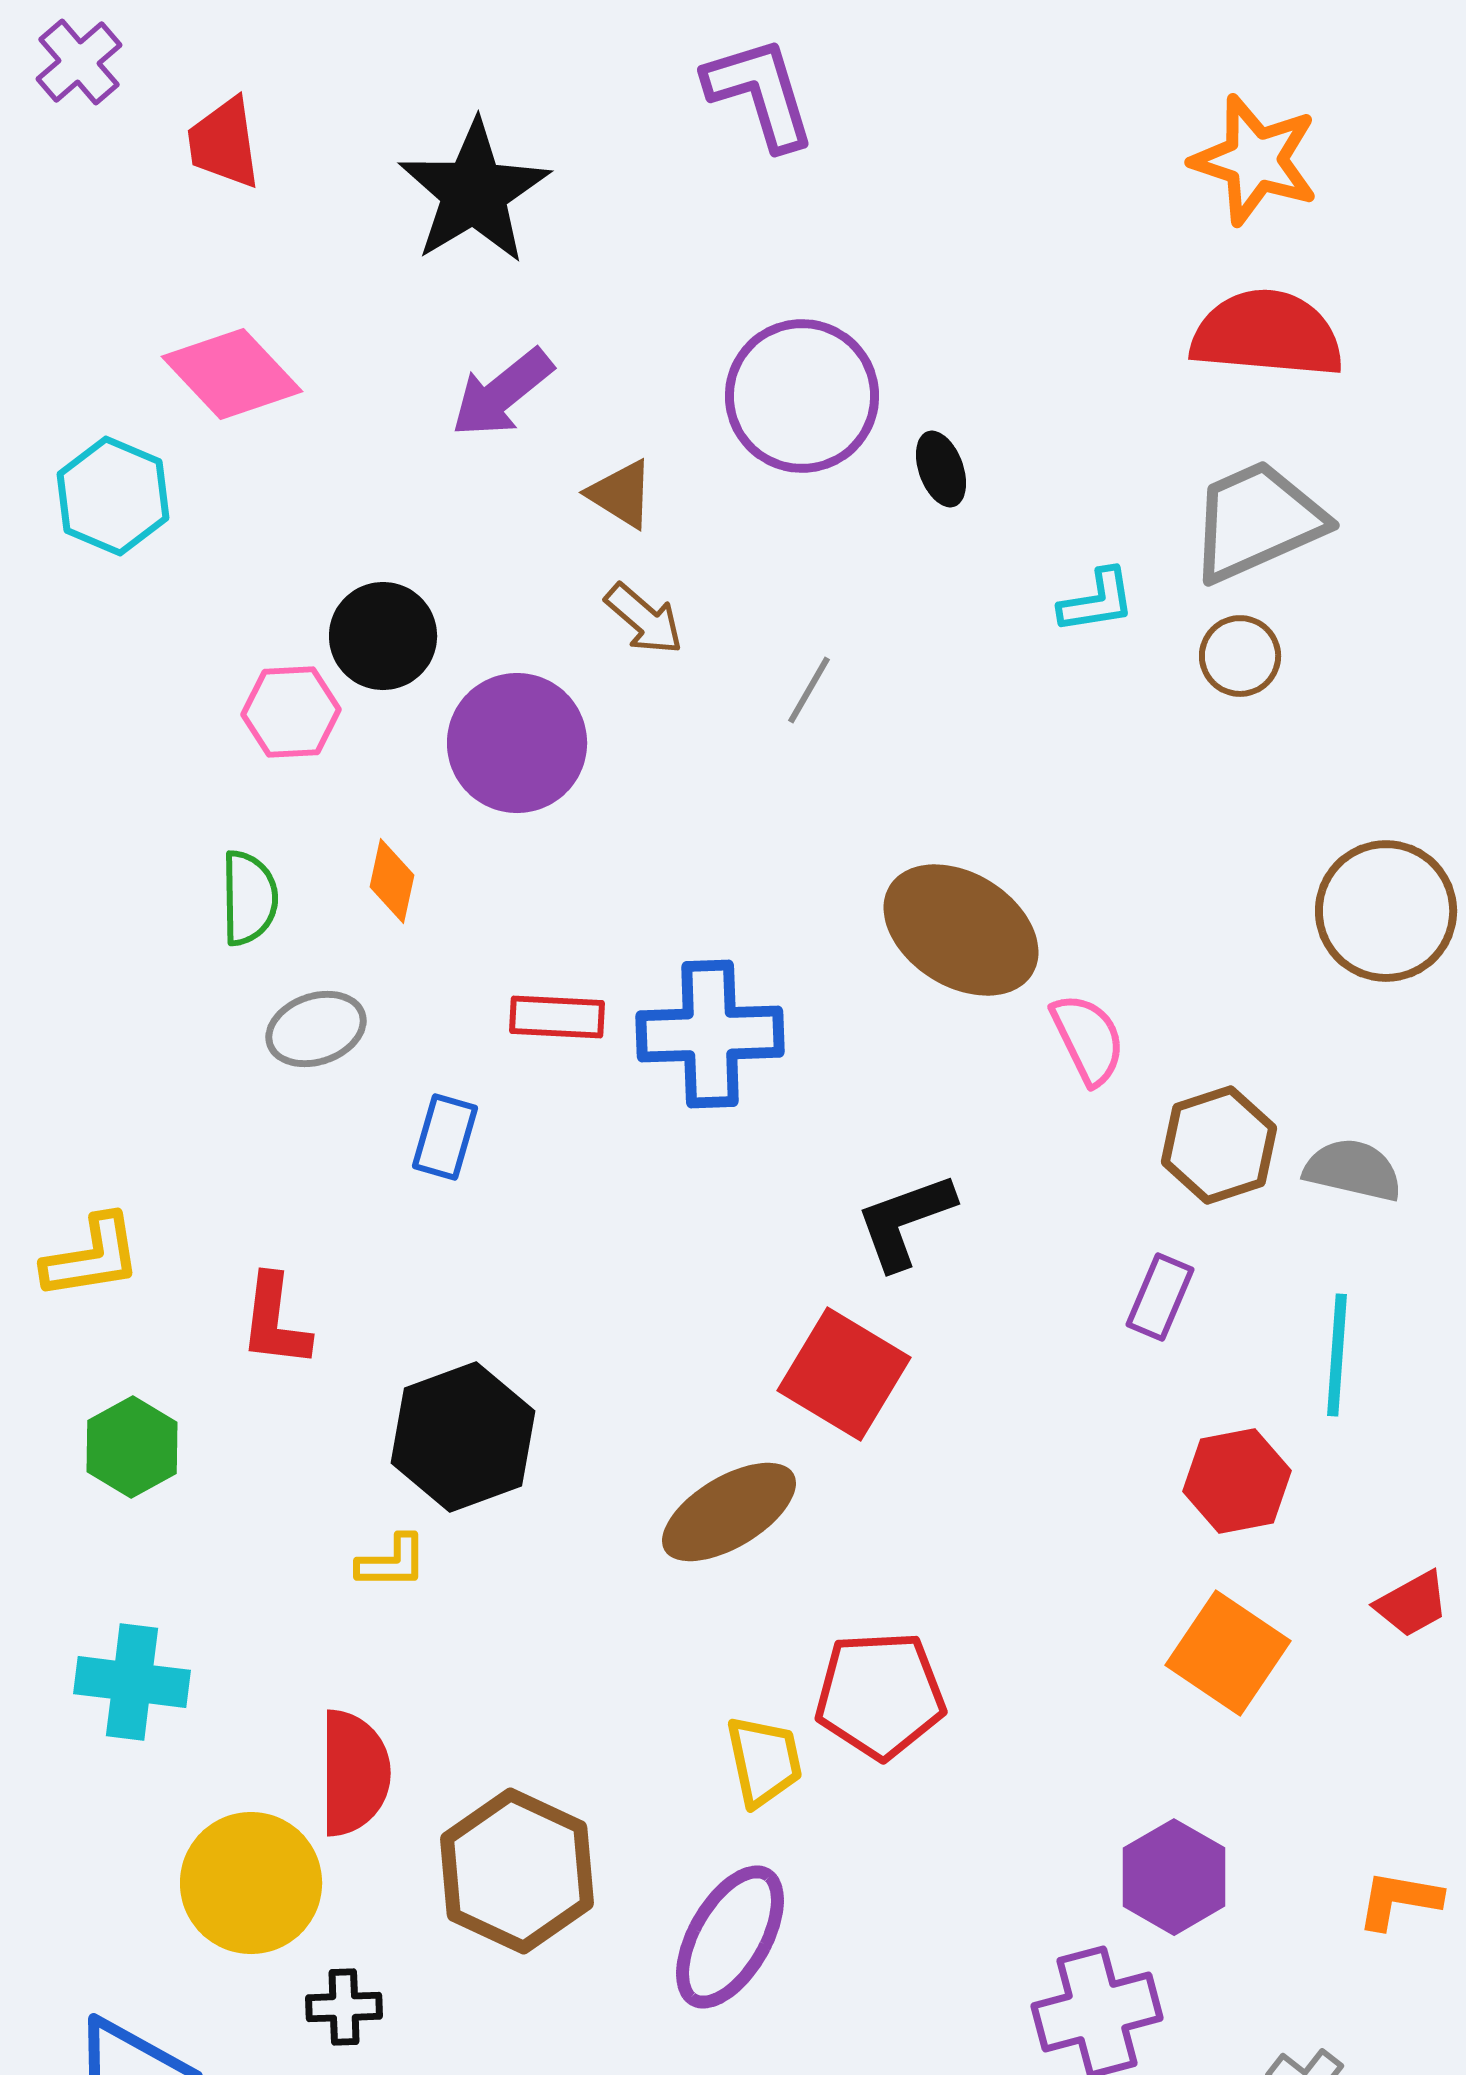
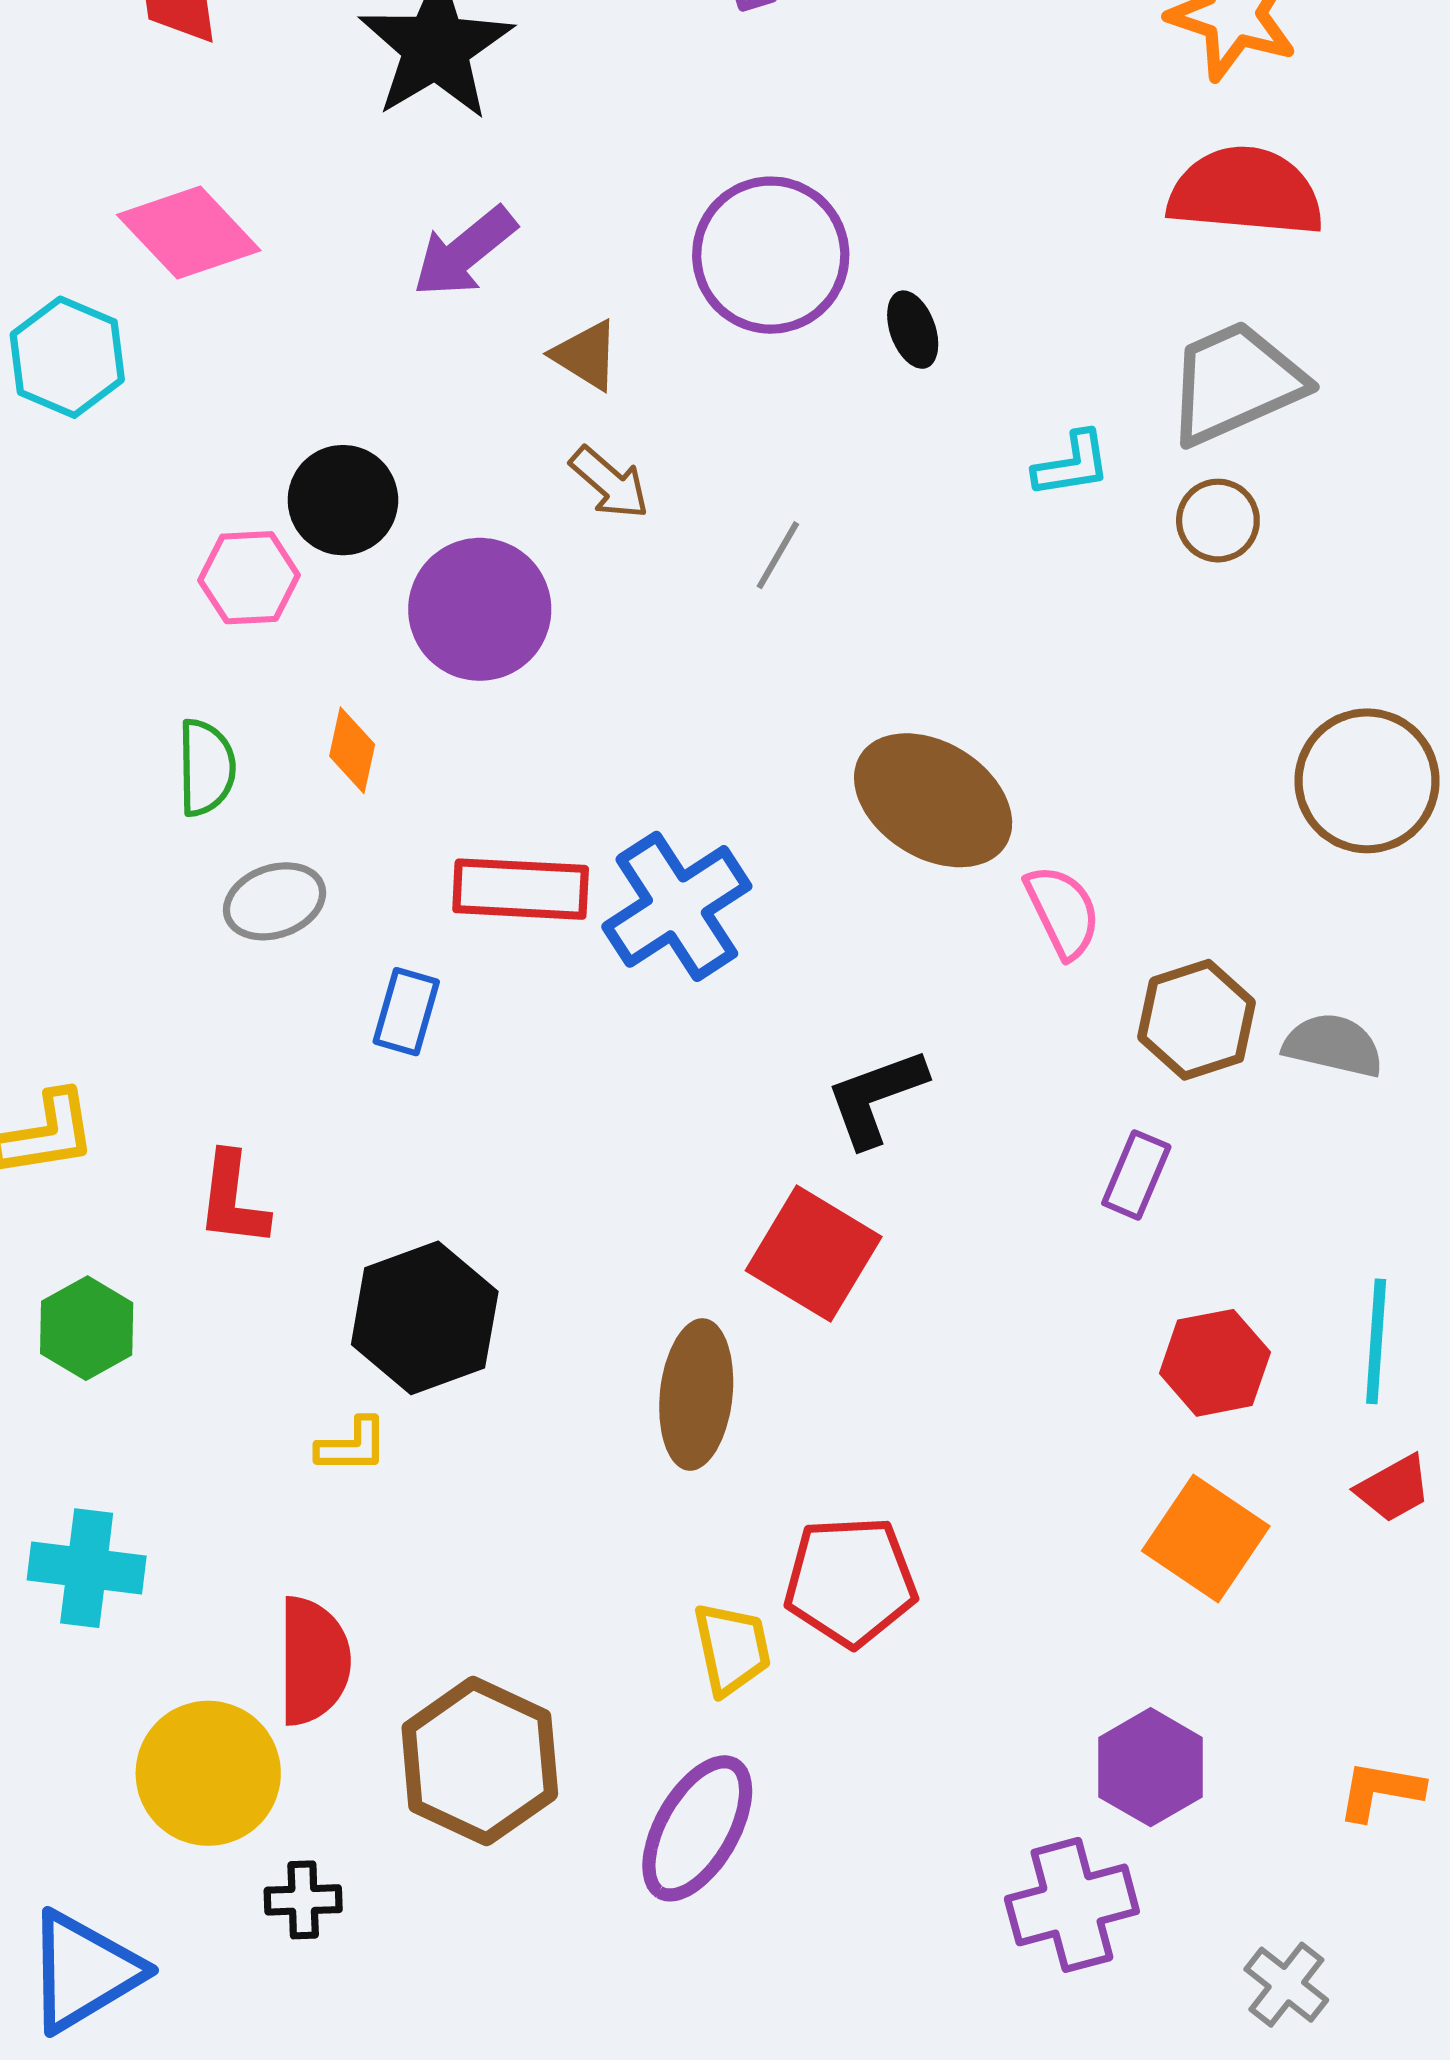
red rectangle: (557, 1017) -> (521, 889), size x1.4
blue cross: (710, 1034) -> (677, 906), turned -31
cyan line: (1337, 1355) -> (1376, 1341), moved
brown ellipse: (729, 1512) -> (696, 1394), turned -53

